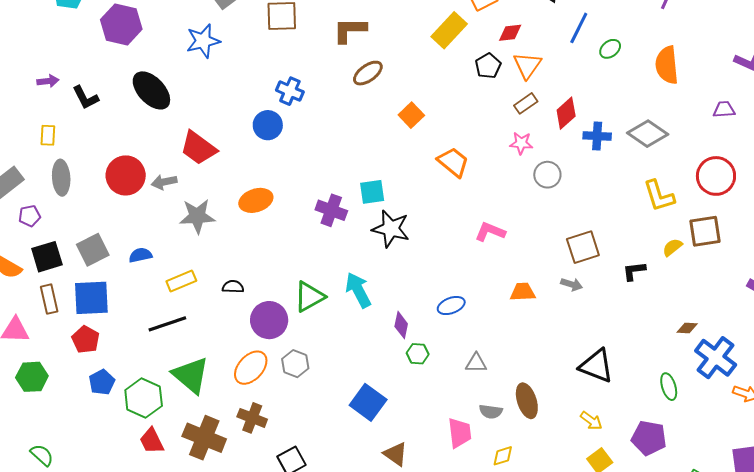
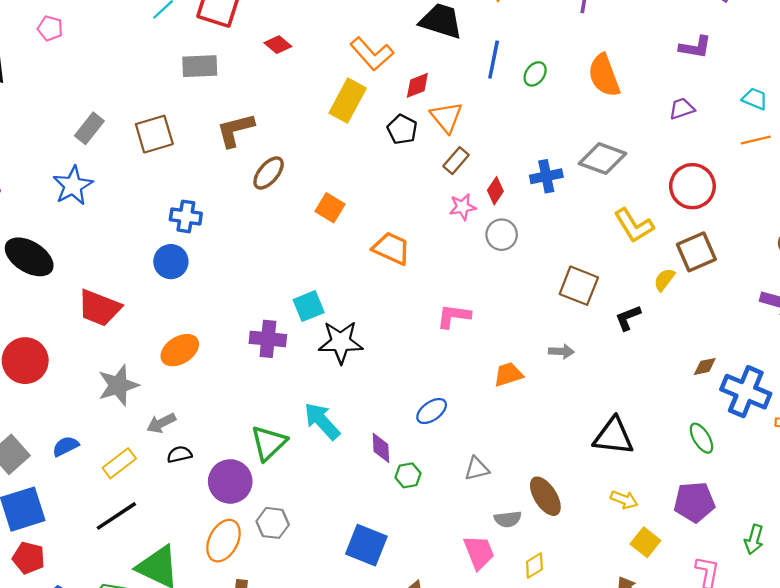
red diamond: (566, 113) -> (495, 191), moved, size x0.7
gray arrow: (164, 182) -> (161, 423), moved
brown square: (583, 247) -> (579, 286), moved, turned -36

